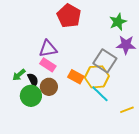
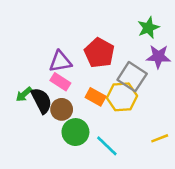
red pentagon: (69, 16) -> (99, 53), moved
black semicircle: (33, 80) -> (42, 101), size x1.5
cyan line: (100, 94) -> (107, 146), moved
green circle: (31, 96) -> (75, 132), moved

